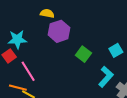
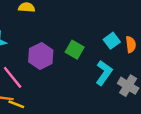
purple hexagon: (59, 31) -> (41, 56), moved

